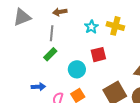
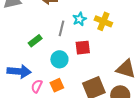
gray line: (52, 33) -> (61, 28), moved
blue arrow: (38, 87) -> (19, 71), size x1.6

